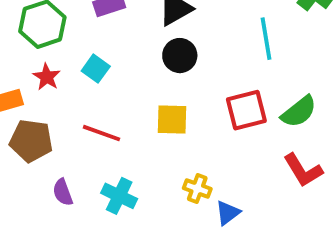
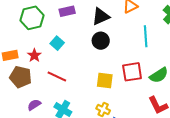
red star: (47, 77) -> (34, 55), moved
yellow square: (172, 120) -> (105, 80), moved
purple semicircle: (63, 192) -> (34, 105), turned 72

